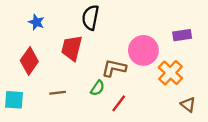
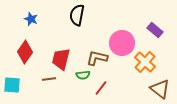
purple rectangle: (182, 35) -> (155, 30), turned 49
red trapezoid: (72, 48) -> (61, 59), moved
green semicircle: (98, 88) -> (83, 75), turned 48
brown triangle: (188, 105) -> (160, 89), size x1.5

